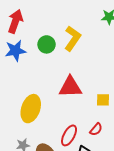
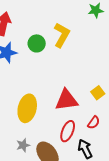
red triangle: (70, 87) -> (66, 100), moved
yellow square: (103, 100) -> (98, 93), turned -32

